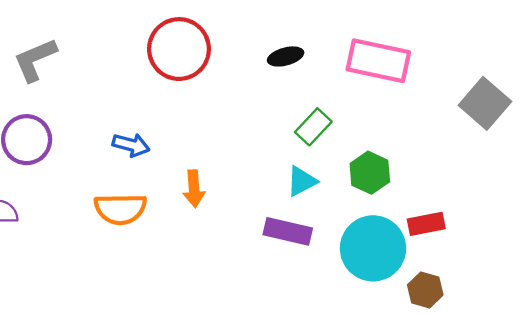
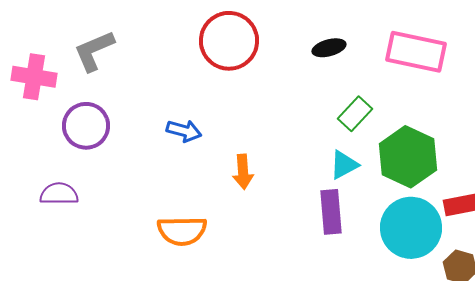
green hexagon: (370, 173) -> (408, 157), size x1.5
orange semicircle: (120, 209) -> (182, 231), moved
purple rectangle: (288, 231) -> (331, 212), turned 72

